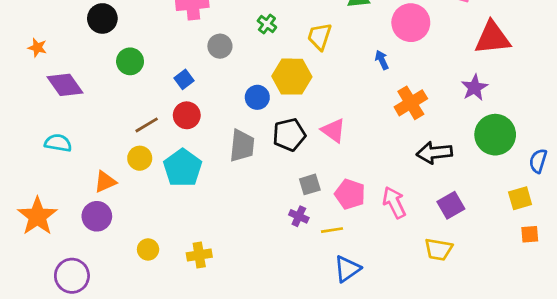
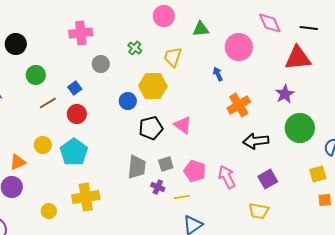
brown line: (147, 125) -> (48, 103), moved
gray trapezoid: (242, 146) -> (137, 167), moved
yellow cross: (199, 255) -> (86, 197), moved, size x1.5

